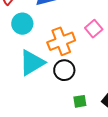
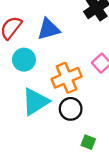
green square: (80, 101) -> (88, 142), turned 32

